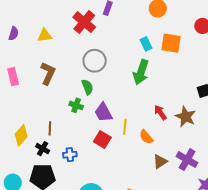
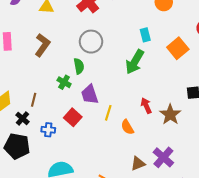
orange square: (171, 43) -> (178, 48), moved, turned 30
red square: (102, 140) -> (73, 117), moved
brown triangle: (160, 162) -> (138, 164), moved

